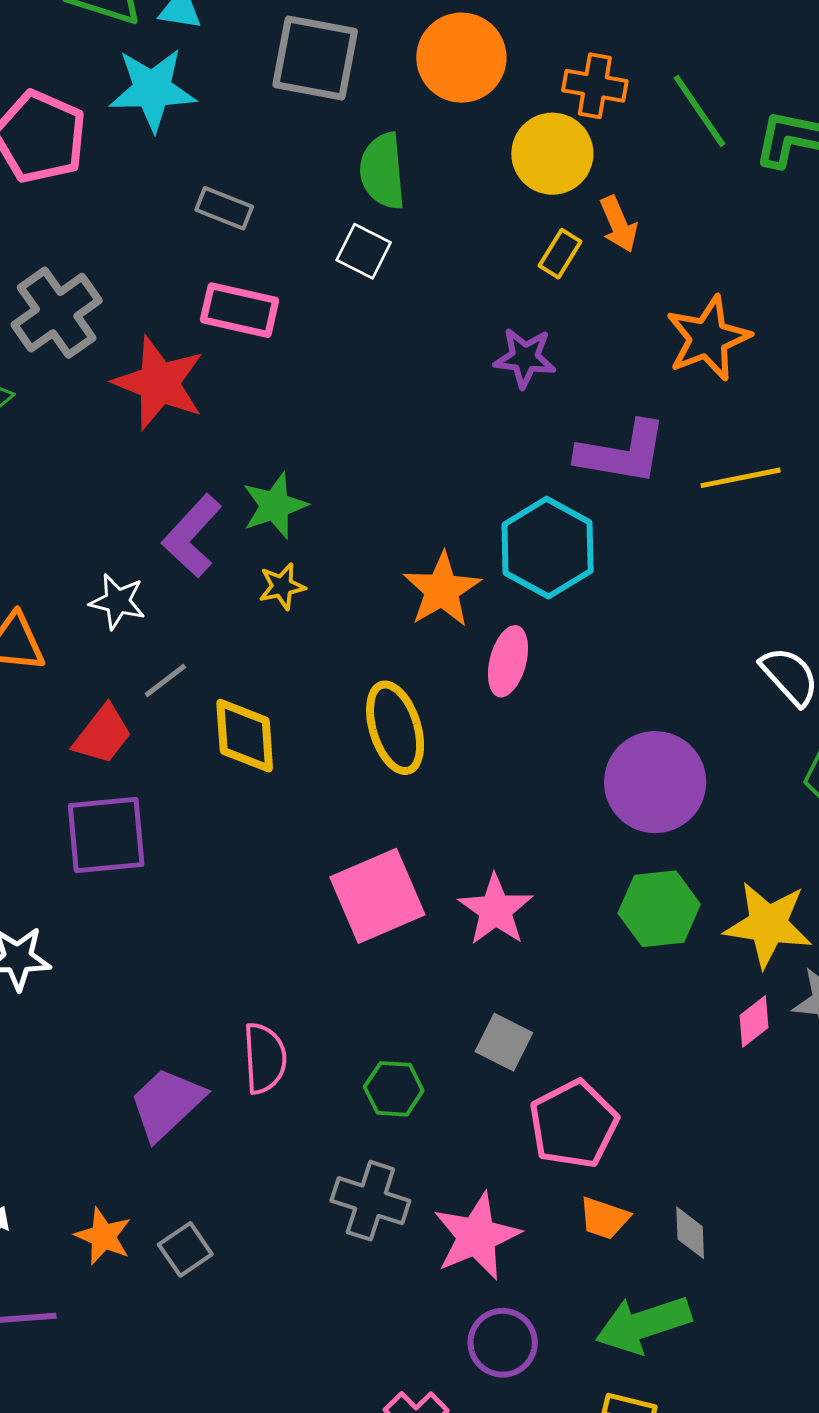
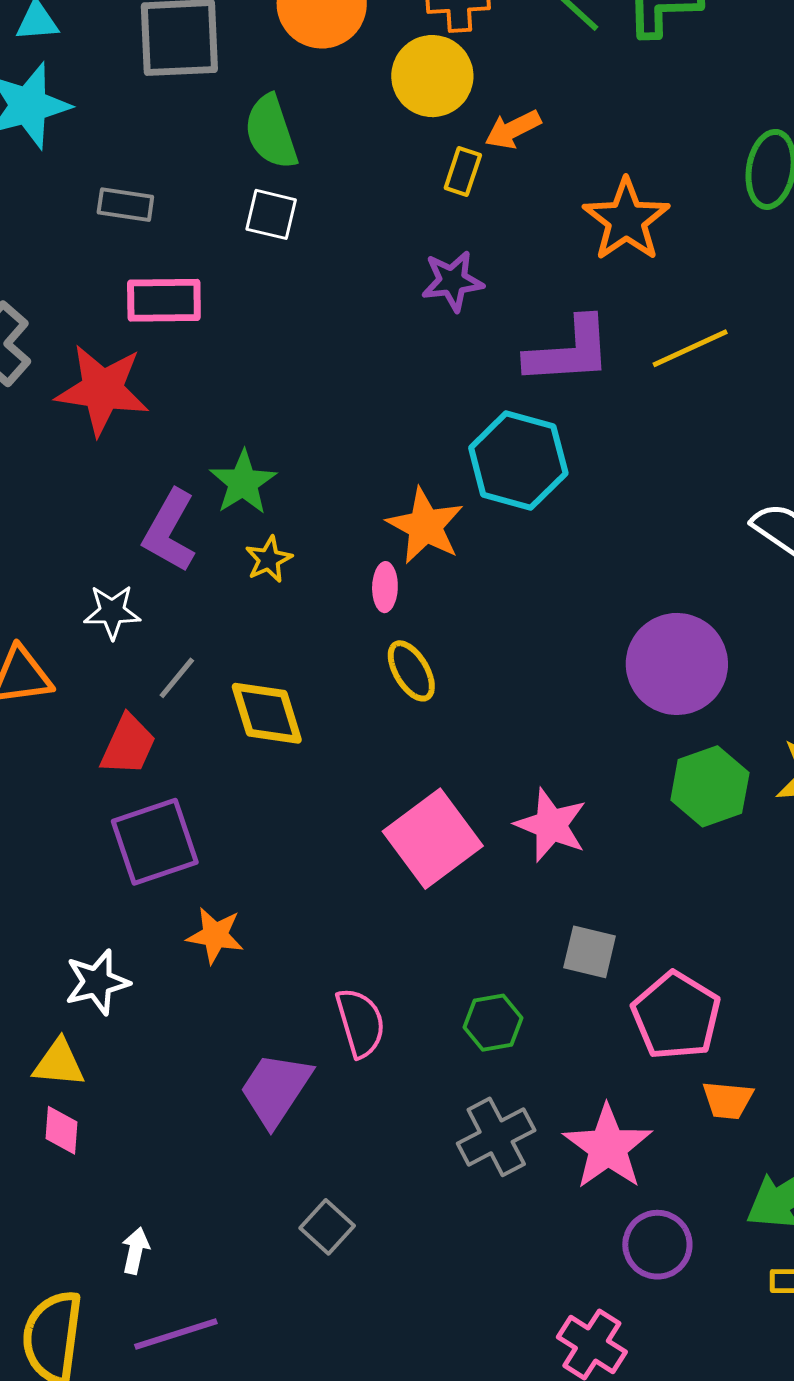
orange arrow: (619, 224) -> (513, 129), turned 100
pink ellipse: (508, 661) -> (385, 587), moved, size x0.7
yellow ellipse: (395, 728) -> (411, 671), size x0.7
gray cross: (370, 1201) -> (496, 1137), turned -32
orange star: (103, 1236) -> (215, 935), moved

